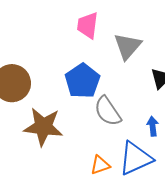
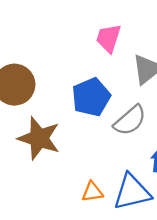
gray semicircle: (108, 111) -> (130, 120), moved, turned -108

